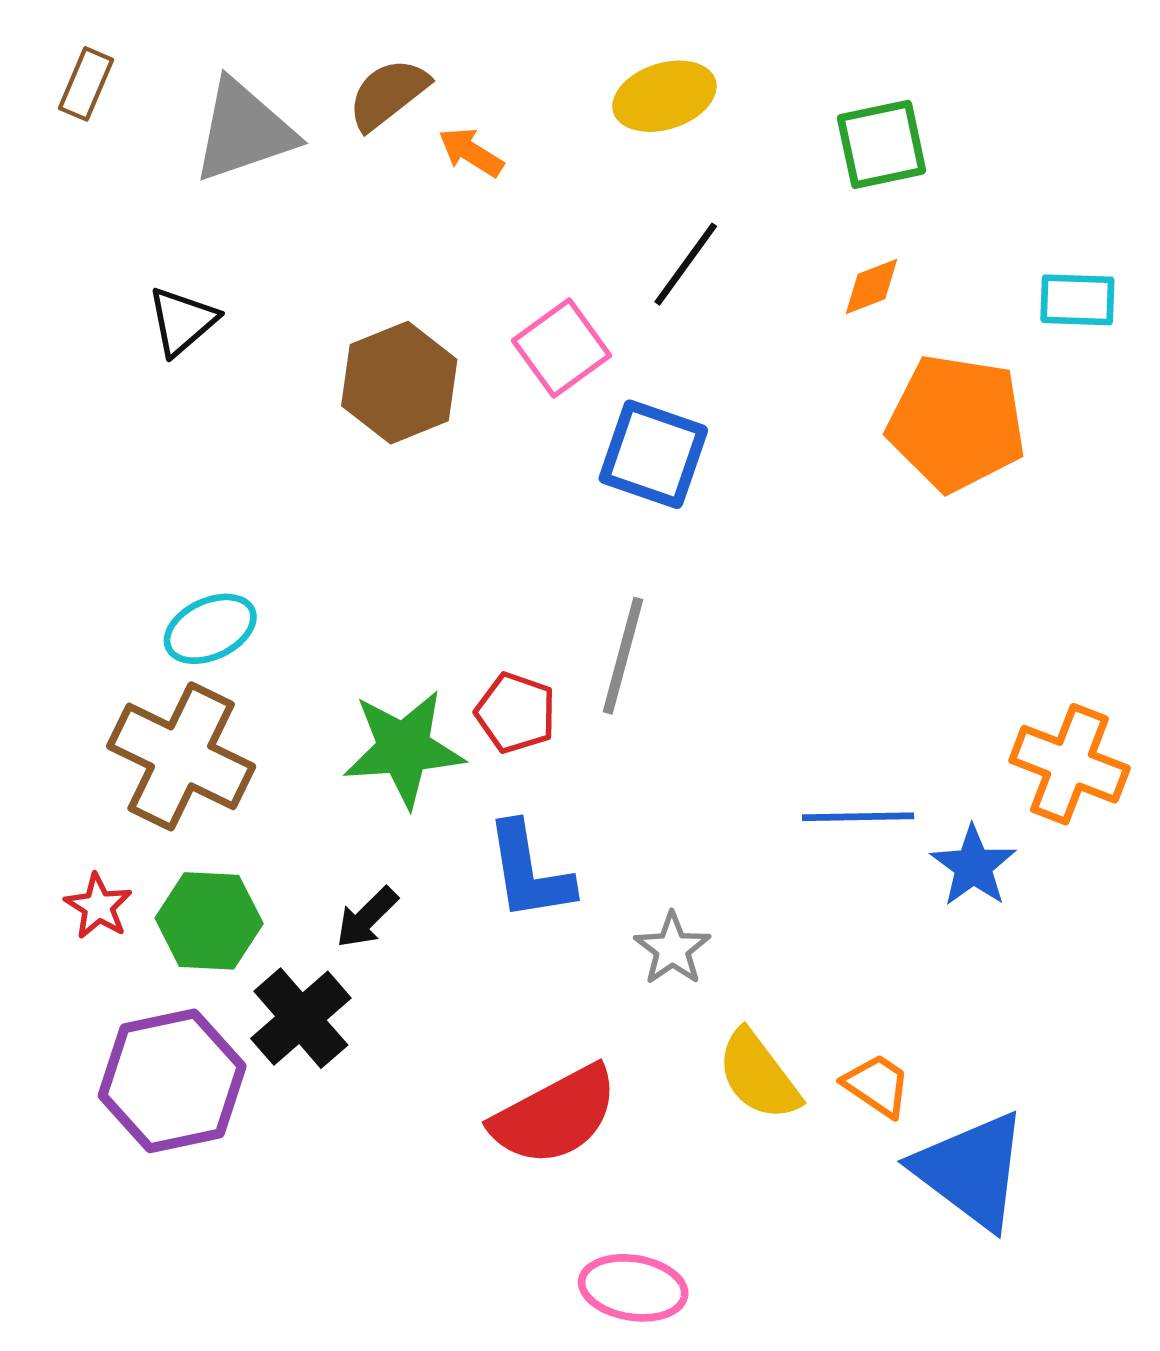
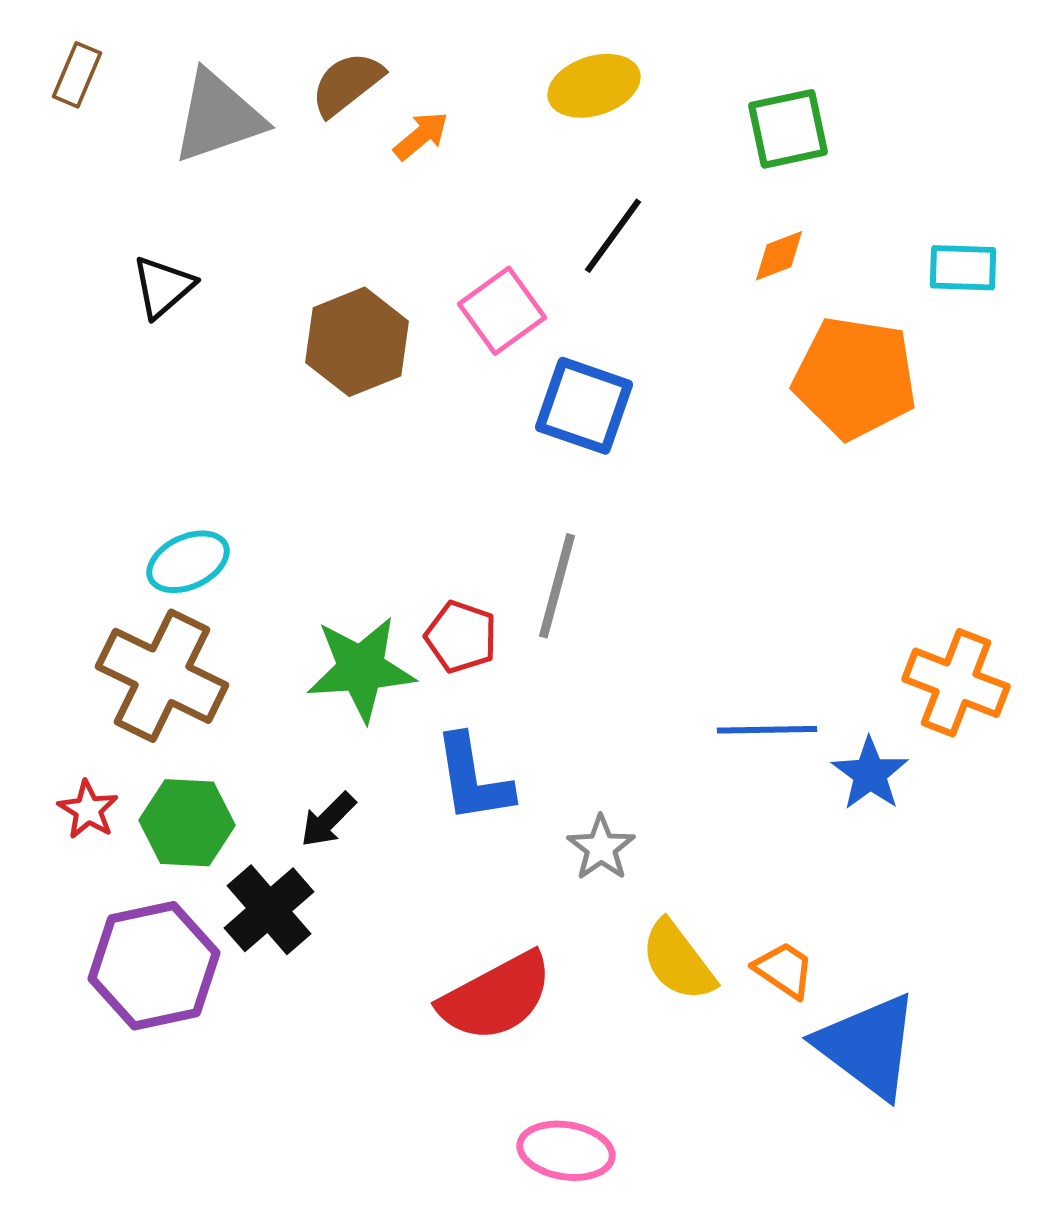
orange arrow: (471, 152) -> (421, 136), turned 108

